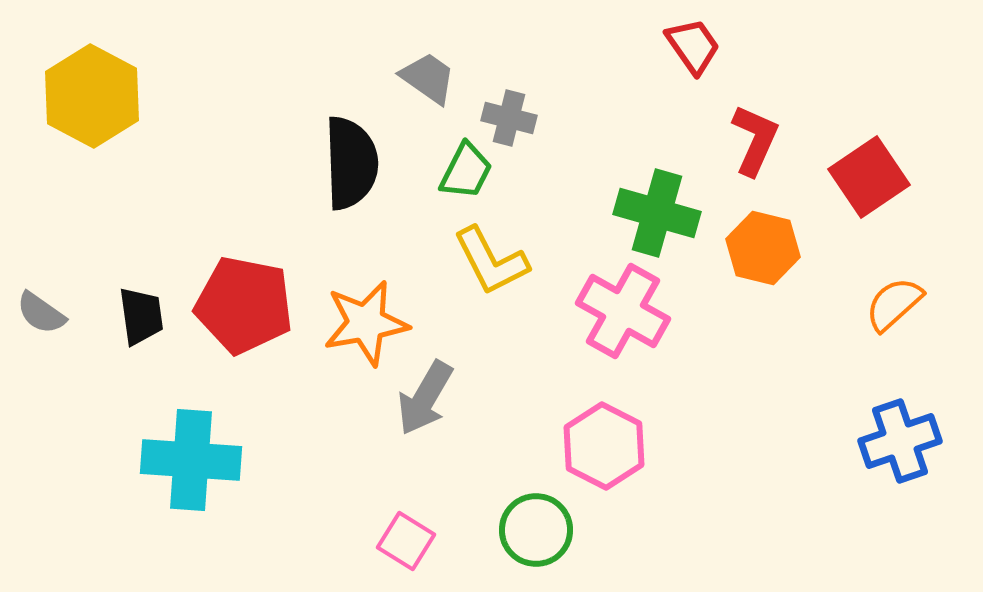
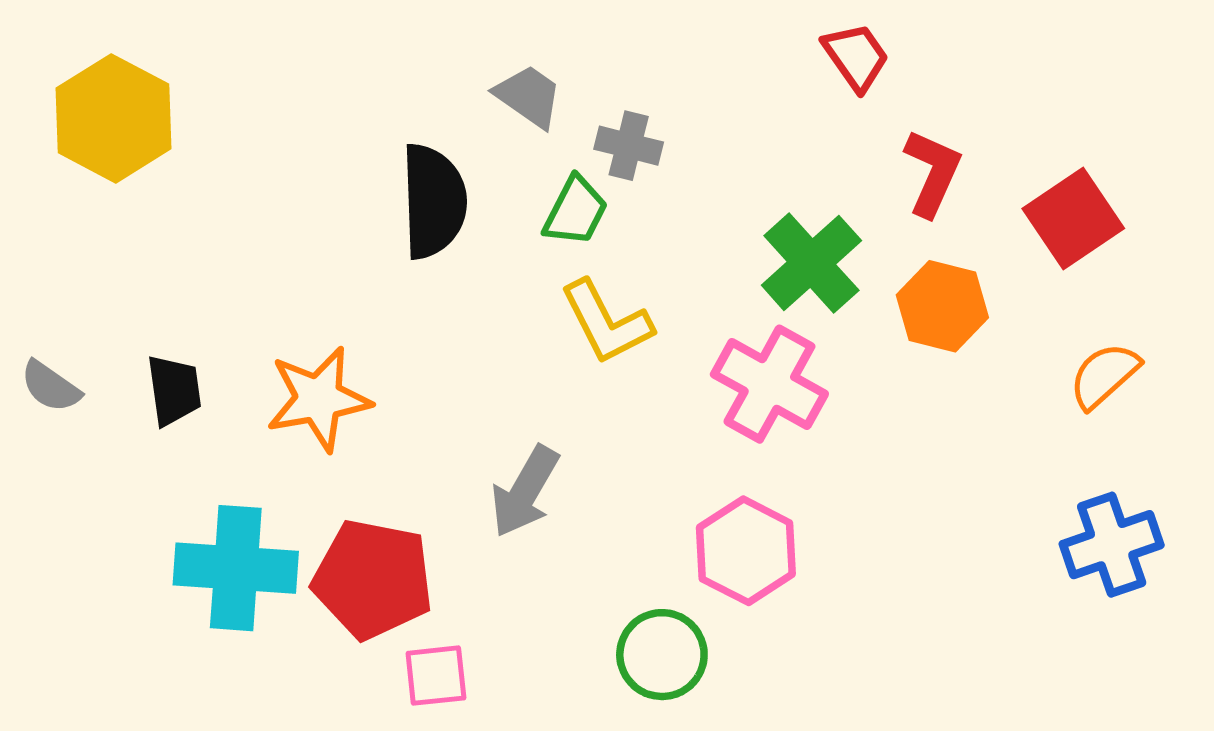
green cross: (657, 213) -> (811, 263), turned 32
red pentagon: (244, 305) -> (373, 579), moved
orange star: (366, 323) -> (319, 399), moved
pink square: (406, 541) -> (436, 676), moved, turned -38

